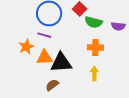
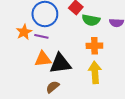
orange star: (26, 47) -> (24, 32), moved
yellow arrow: (94, 73) -> (95, 72), size x1.5

